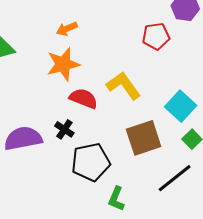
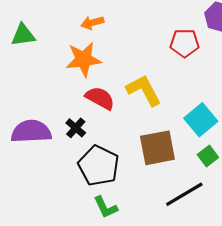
black pentagon: (91, 162) -> (99, 166), turned 30
green L-shape: (116, 199) -> (106, 207), moved, turned -55

